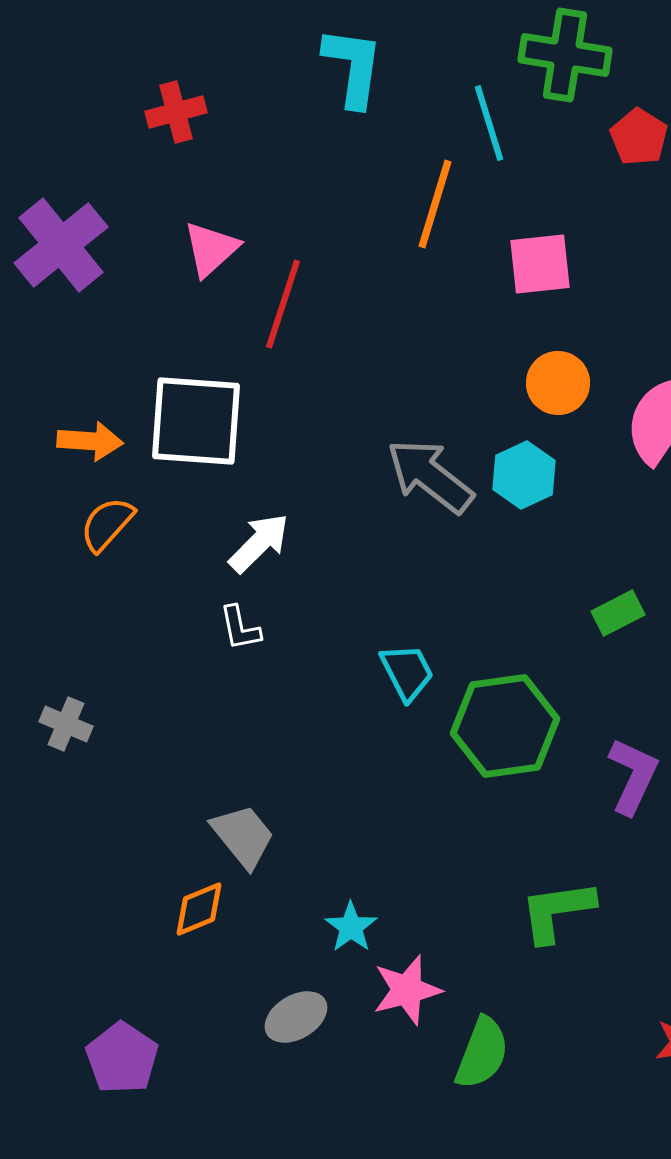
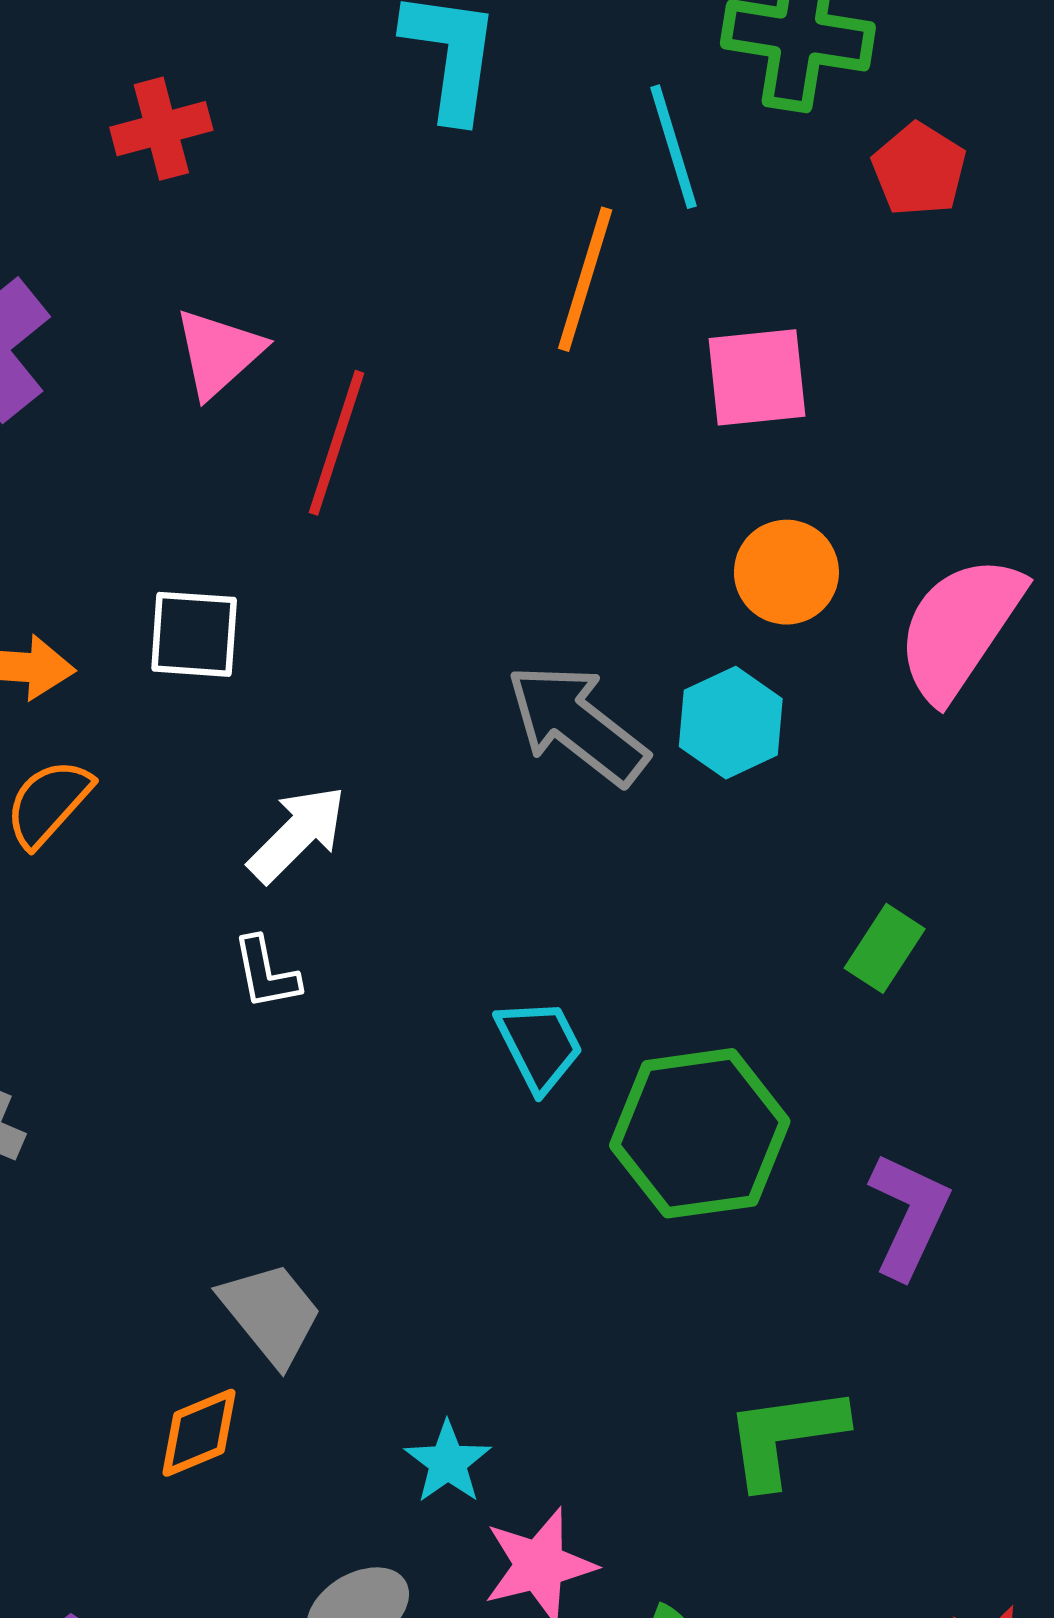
white square: (196, 421) -> (194, 634), size x0.6
green rectangle: (618, 613) -> (885, 948), turned -30

